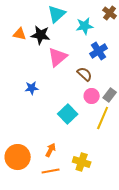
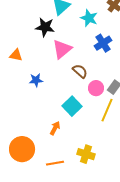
cyan star: (85, 26) -> (89, 18), turned 30
orange triangle: (20, 34) -> (16, 55), moved
brown semicircle: (85, 74) -> (80, 71), moved
orange arrow: (51, 150) -> (55, 128), moved

